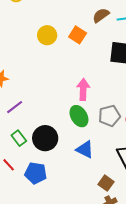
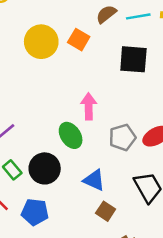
yellow circle: (47, 35) -> (41, 42), size x1.4
green ellipse: (79, 116) -> (71, 135), moved
brown square: (106, 183) -> (106, 211), moved

